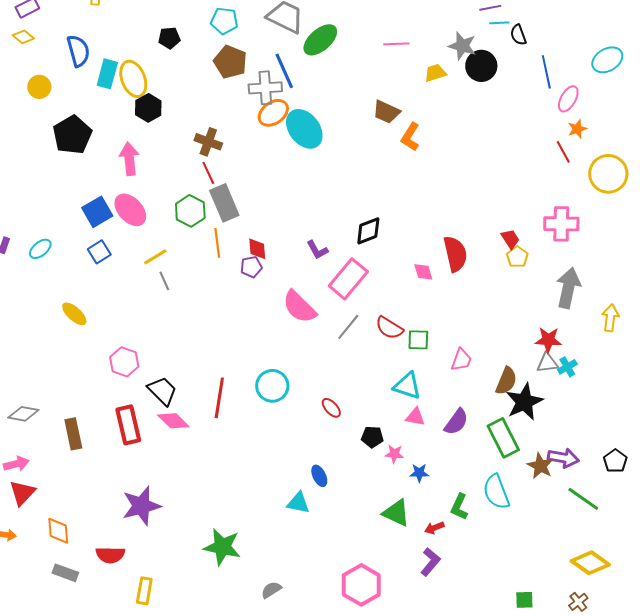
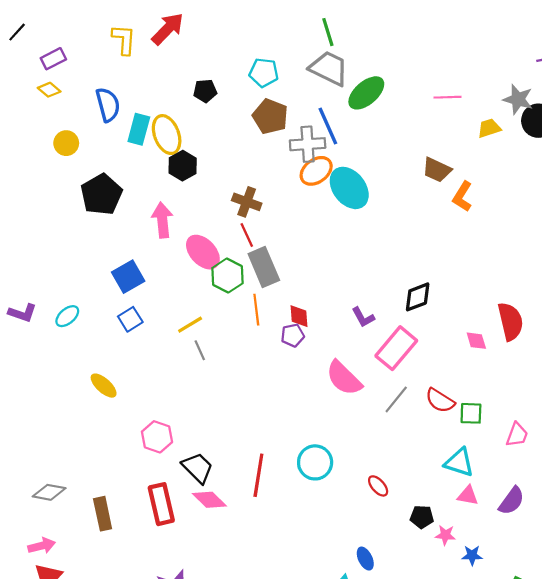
pink ellipse: (130, 210) -> (203, 252), moved

